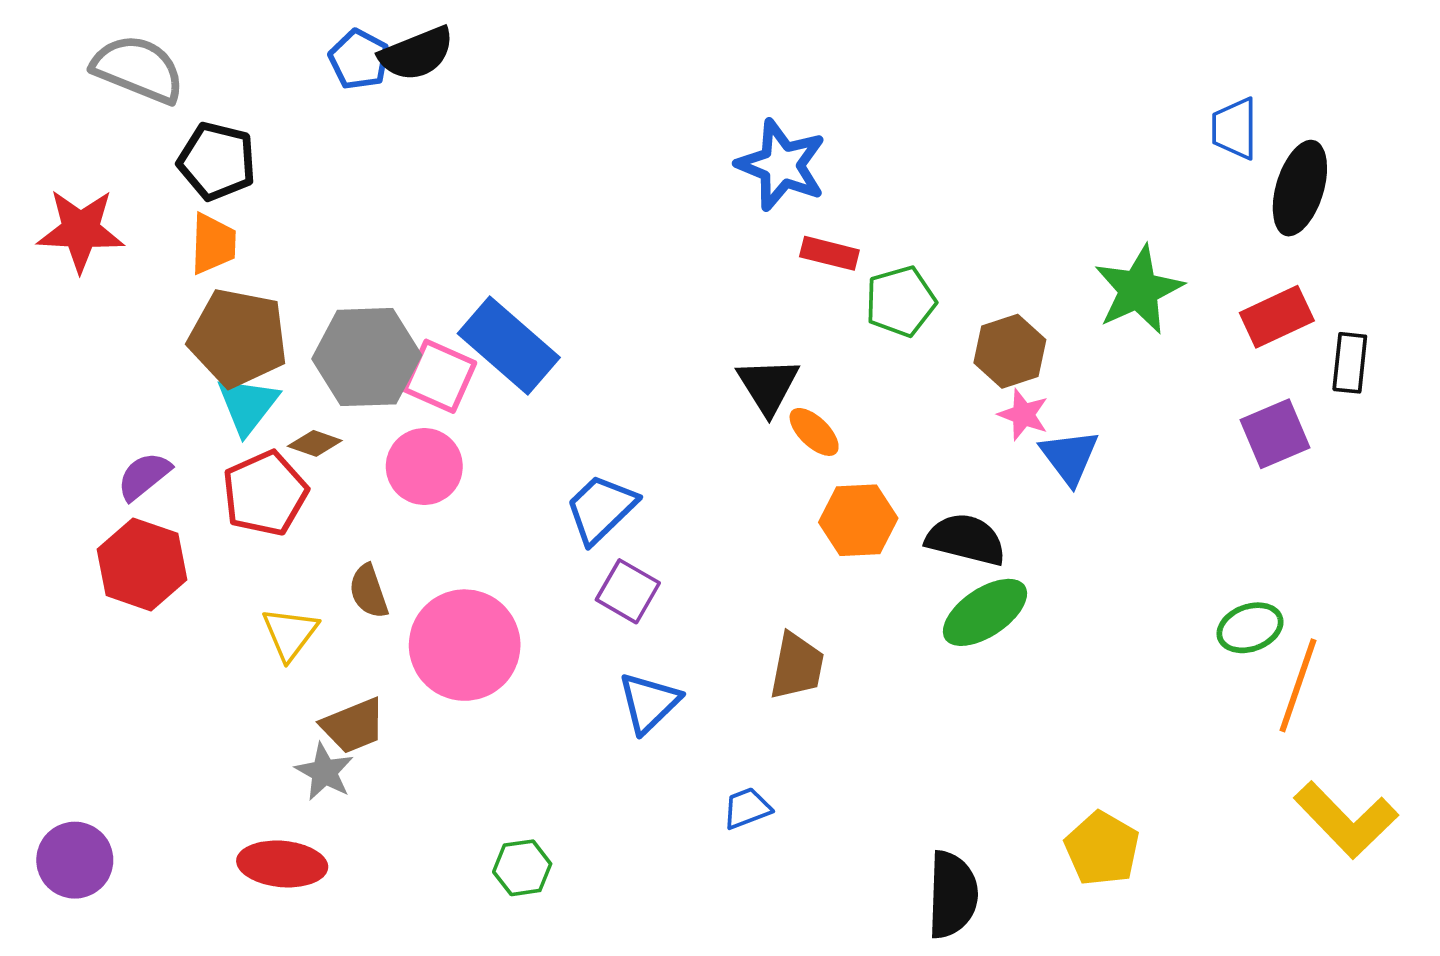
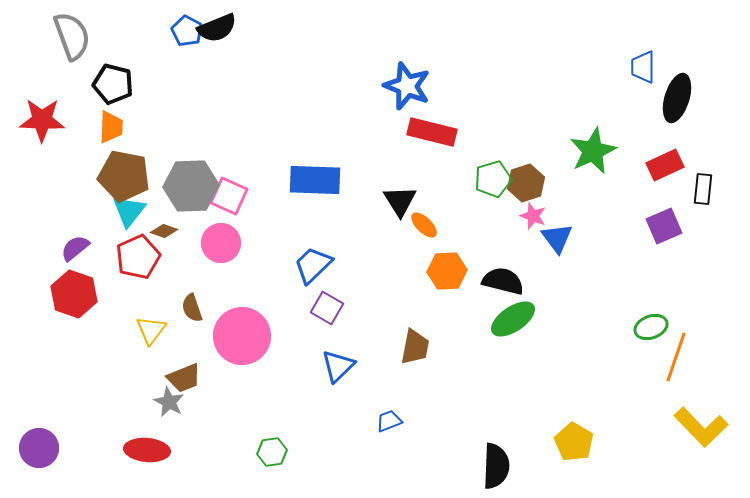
gray semicircle: (138, 69) -> (72, 36), turned 48
red rectangle: (829, 253) -> (432, 132), size x1.6
green pentagon: (900, 301) -> (493, 179), moved
blue rectangle: (509, 346) -> (315, 180), moved, turned -39

